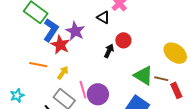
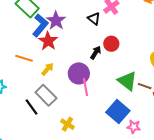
purple star: (75, 31) -> (56, 21), moved
pink line: (83, 90) -> (86, 87), moved
purple circle: (98, 94) -> (79, 73), moved

